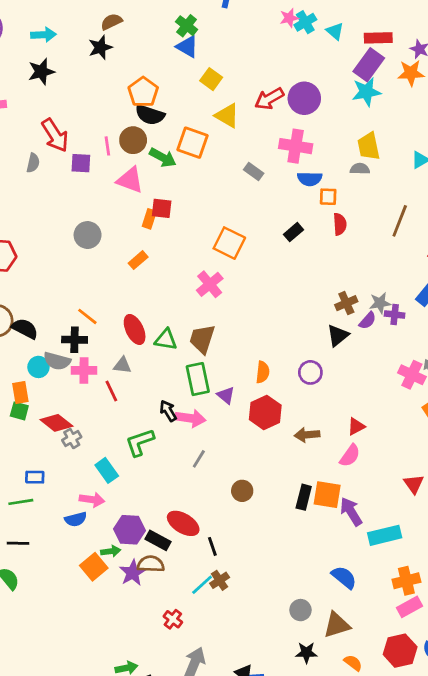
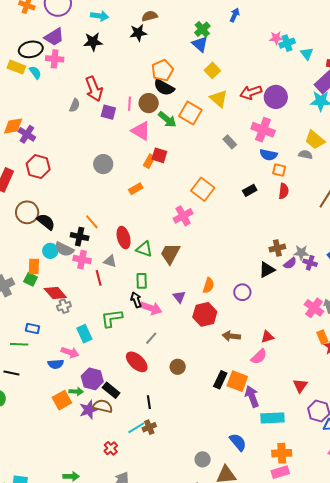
yellow trapezoid: (369, 146) -> (315, 140), turned -50
green rectangle: (198, 379) -> (142, 281), moved, size x0.7
red ellipse: (183, 523) -> (137, 362), moved

